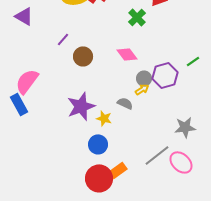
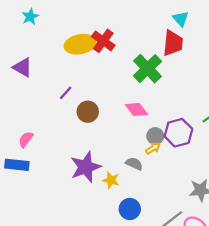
green cross: (137, 17) -> (147, 69), size x1.5
pink semicircle: (27, 81) -> (26, 139), size x0.6
blue rectangle: (19, 104) -> (17, 165), turned -55
blue circle: (98, 144) -> (130, 209), moved

